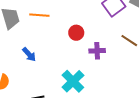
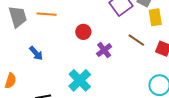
purple cross: (97, 51) -> (104, 50), turned -35

